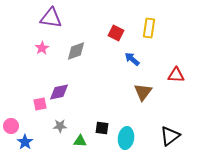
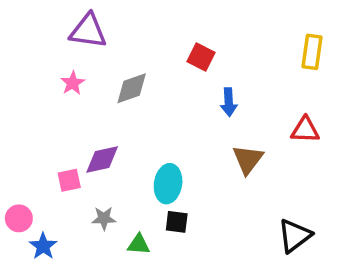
yellow rectangle: (149, 28) -> (312, 52), moved
blue arrow: (132, 59) -> (229, 102), turned -133
cyan ellipse: (126, 138) -> (168, 184), moved

